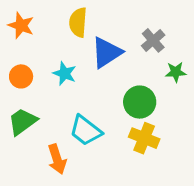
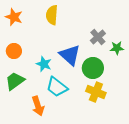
gray cross: (153, 40) -> (98, 37), moved
blue triangle: (107, 52) -> (70, 55), moved, turned -45
cyan star: (65, 73) -> (44, 64), moved

